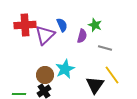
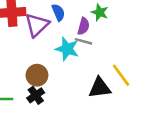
gray line: (105, 48) -> (83, 41), moved
cyan star: (65, 69) -> (67, 49), moved, turned -30
black triangle: (95, 85) -> (100, 88), turned 48

